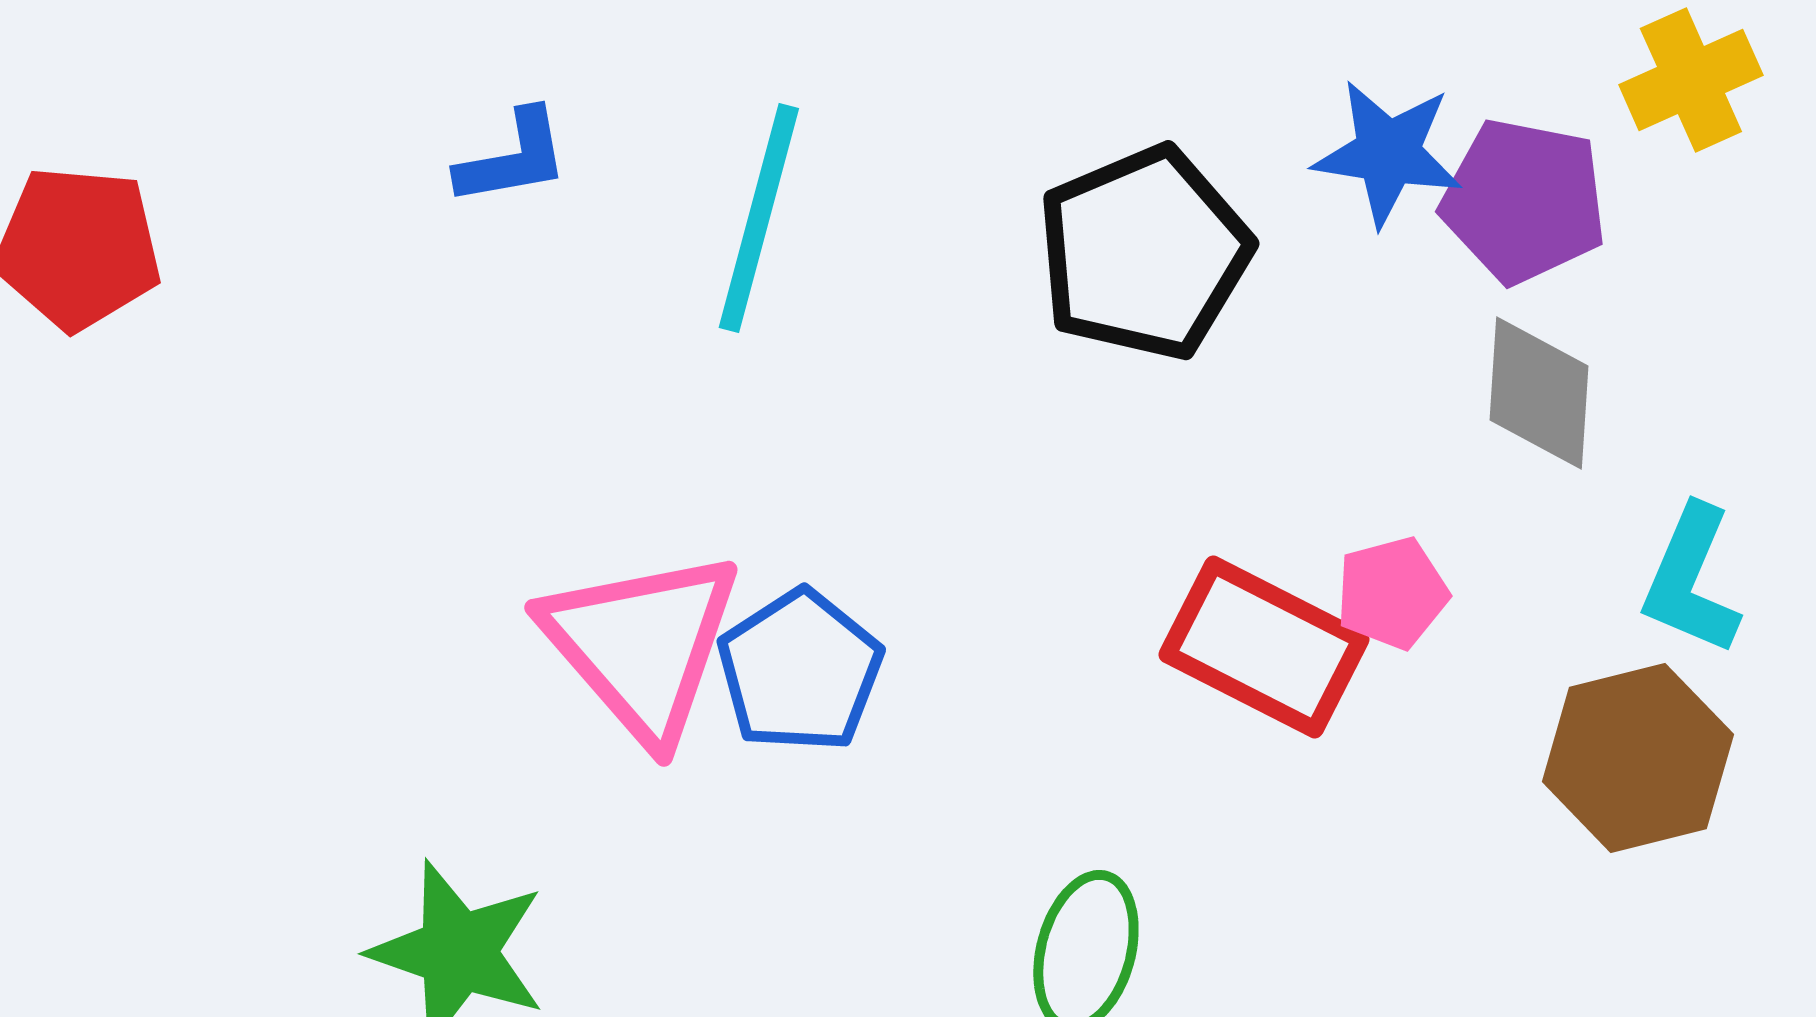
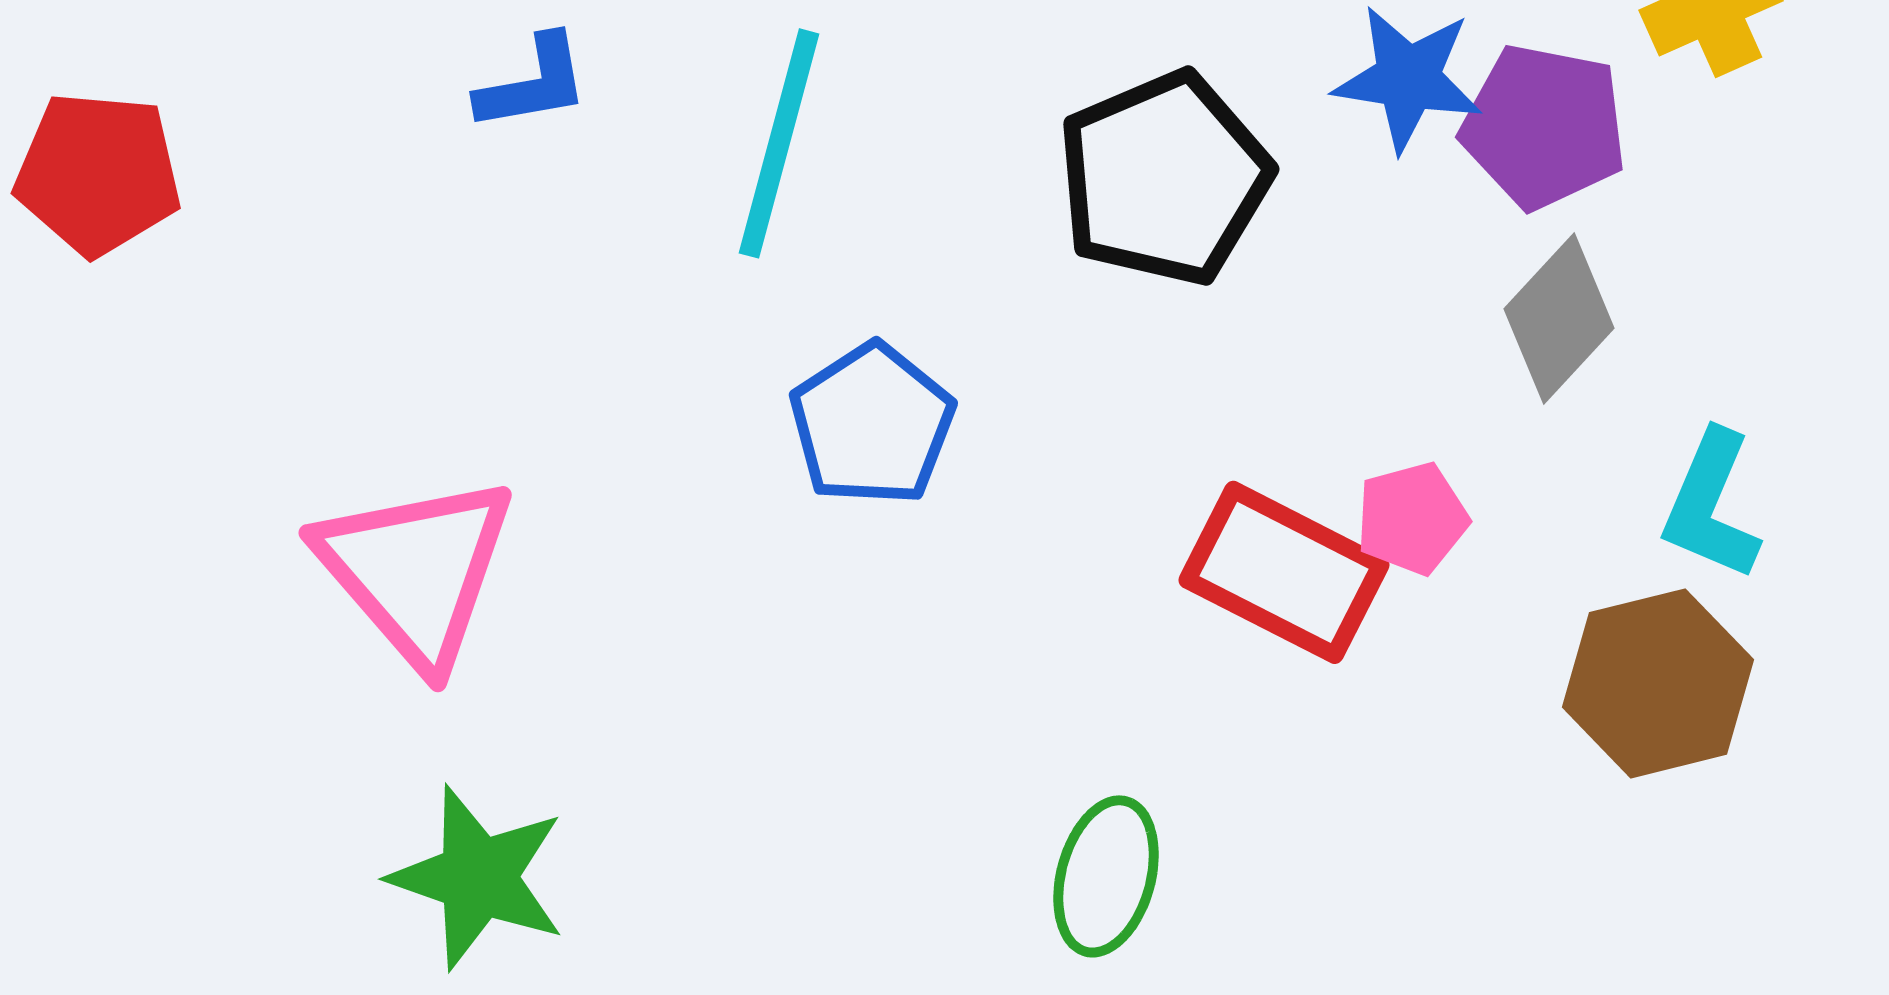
gray diamond: (1539, 393) -> (1559, 318), turned 39
pink triangle: (642, 645) -> (416, 570), moved
blue pentagon: (800, 671) -> (872, 424), moved

